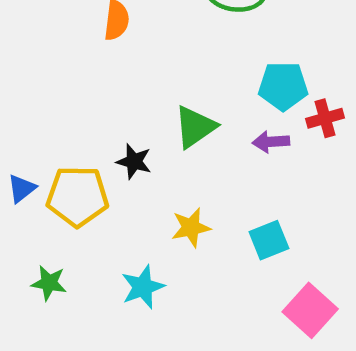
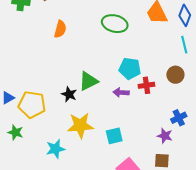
black star: (134, 162) -> (69, 94), moved
yellow star: (191, 227) -> (80, 125), size x1.5
green star: (49, 283) -> (15, 132), moved

